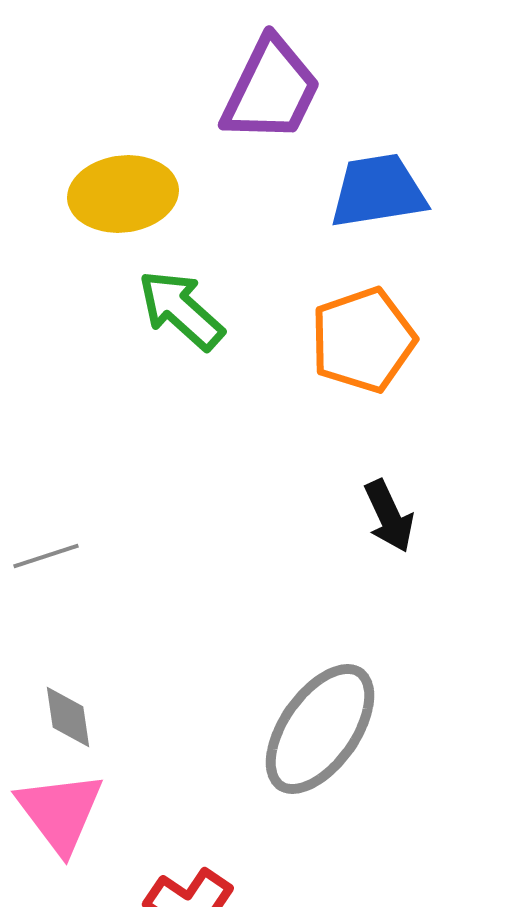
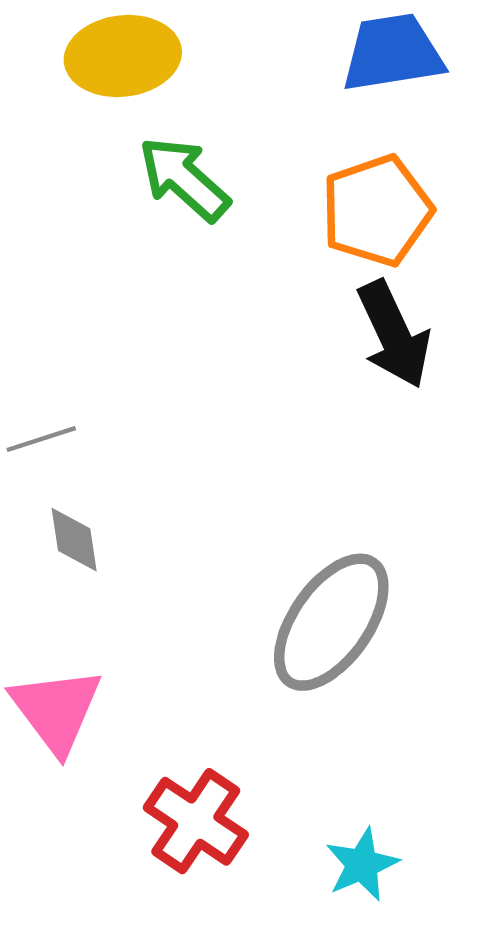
black arrow: (389, 516) -> (394, 334), moved, size x1.4
gray diamond: (68, 717) -> (74, 540), moved

